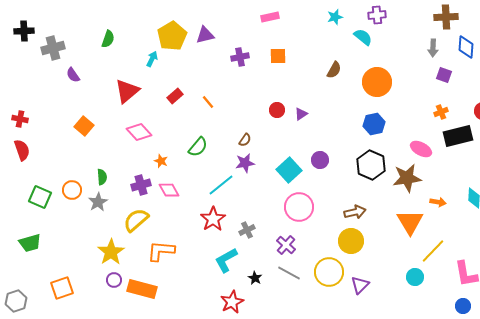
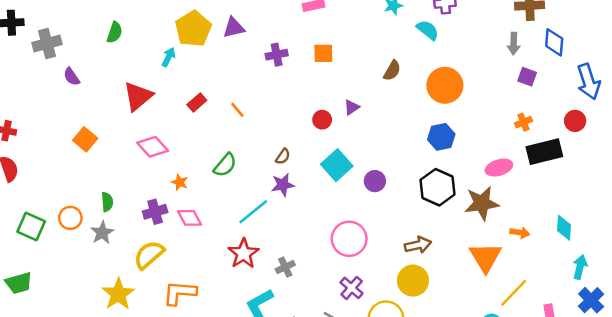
purple triangle: (301, 114) -> (352, 107), moved
pink ellipse: (421, 149) -> (499, 168), turned -45
cyan square: (289, 170) -> (337, 165), moved
purple cross: (286, 245) -> (352, 288), moved

